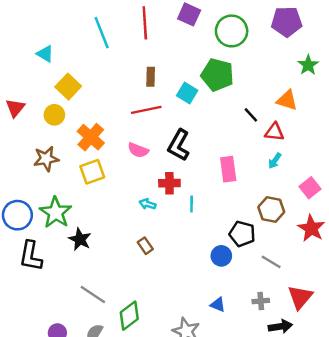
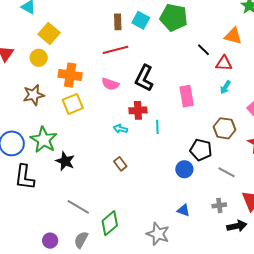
cyan square: (187, 93) -> (141, 20), moved
orange cross: (91, 137) -> (70, 75), turned -30

